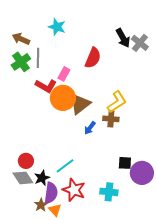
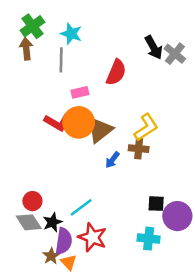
brown arrow: (21, 39) -> (26, 49), turned 60
gray line: (38, 58) -> (61, 60), moved
green cross: (21, 62) -> (32, 26), moved
pink rectangle: (64, 74) -> (80, 92), turned 48
red L-shape: (46, 86) -> (57, 122), moved
cyan cross: (109, 192) -> (149, 239), moved

